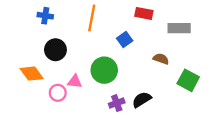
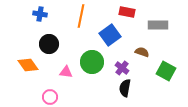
blue square: (125, 40) -> (110, 35), size x1.5
pink circle: (58, 93) -> (50, 97), moved
black semicircle: (142, 100) -> (125, 88), turned -48
purple cross: (117, 103) -> (122, 68), moved, turned -32

